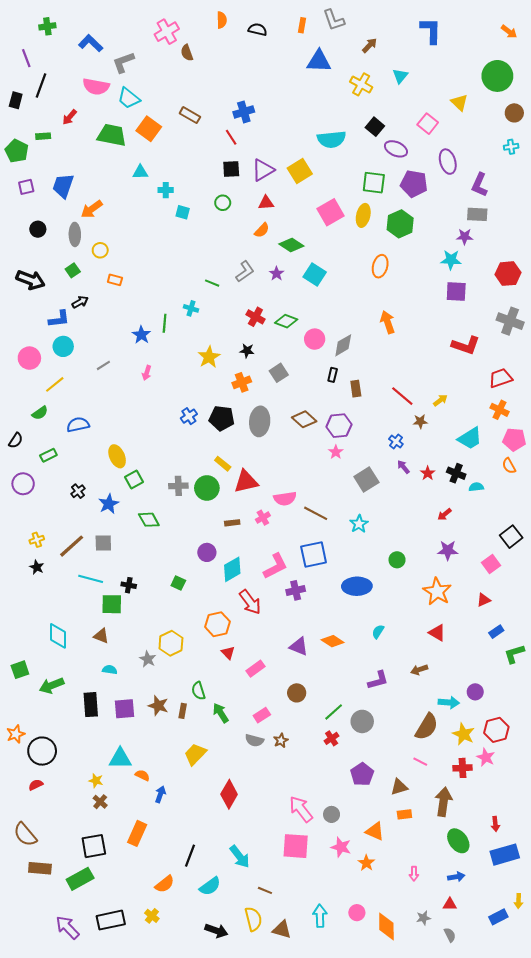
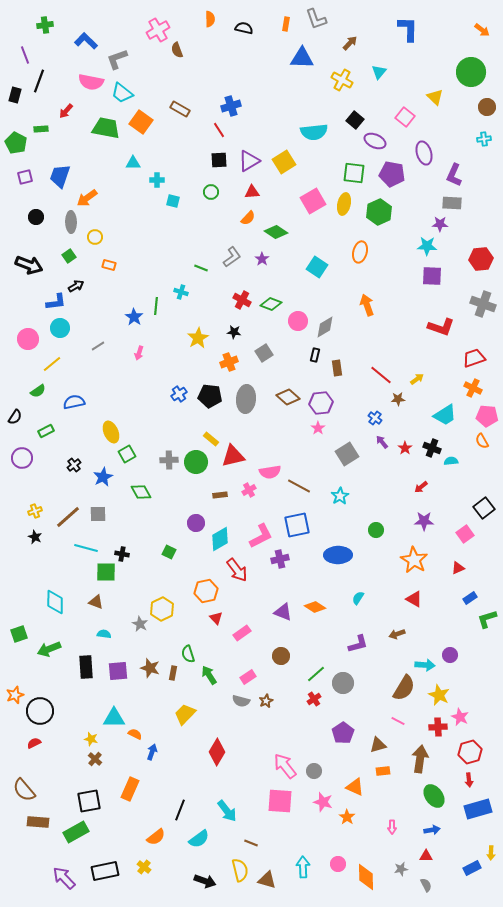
cyan square: (315, 275) -> (317, 267), moved
red hexagon: (496, 730) -> (470, 752), moved

